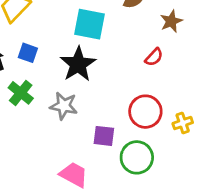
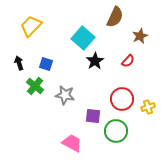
cyan square: (90, 24) -> (83, 38), turned 30
blue square: (28, 53) -> (46, 64), moved
black star: (78, 64) -> (95, 61), moved, size x0.7

